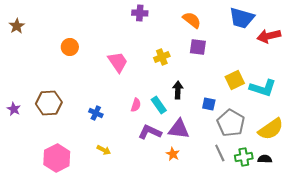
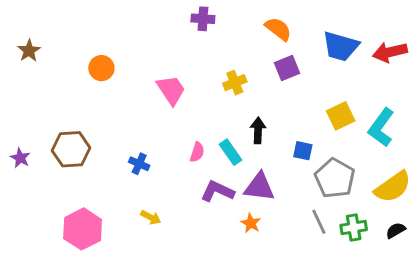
blue trapezoid: (242, 18) -> (341, 46), moved
brown star: (17, 26) -> (29, 51), moved
purple square: (198, 47) -> (287, 68), turned -30
cyan L-shape: (263, 88) -> (381, 128), turned 108
black semicircle: (265, 159) -> (396, 230), moved, turned -32

